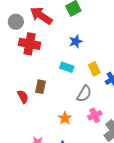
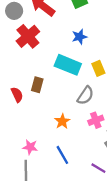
red cross: (30, 44) -> (28, 36), turned 35
cyan rectangle: (67, 67) -> (68, 65), size x1.6

